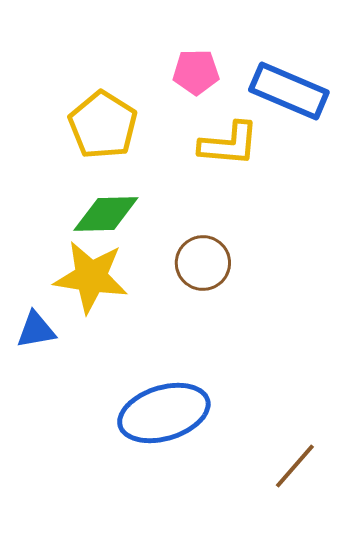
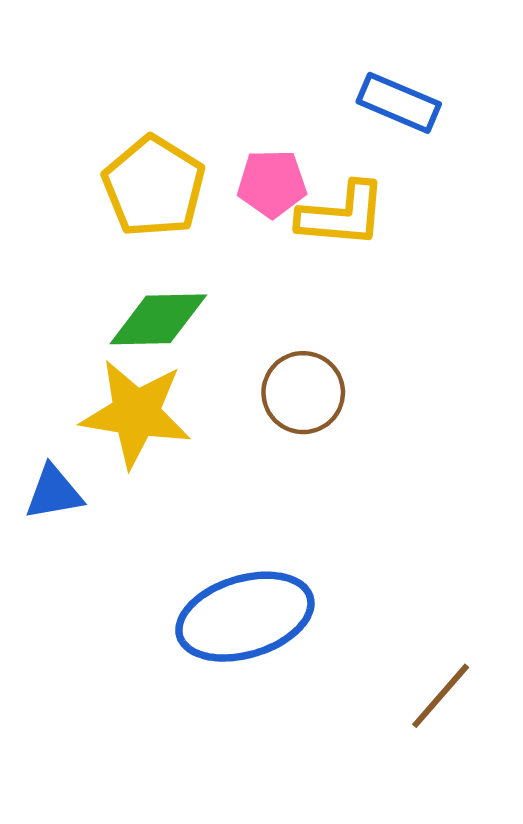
pink pentagon: (196, 72) -> (272, 183), moved
blue rectangle: (289, 91) -> (399, 103), moved, size x0.7

